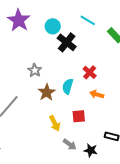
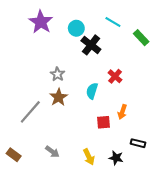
brown star: (47, 92) -> (59, 97), moved
orange arrow: (97, 94) -> (122, 112), moved, turned -88
yellow arrow: (55, 123) -> (89, 157), moved
gray arrow: (70, 144) -> (52, 152), moved

